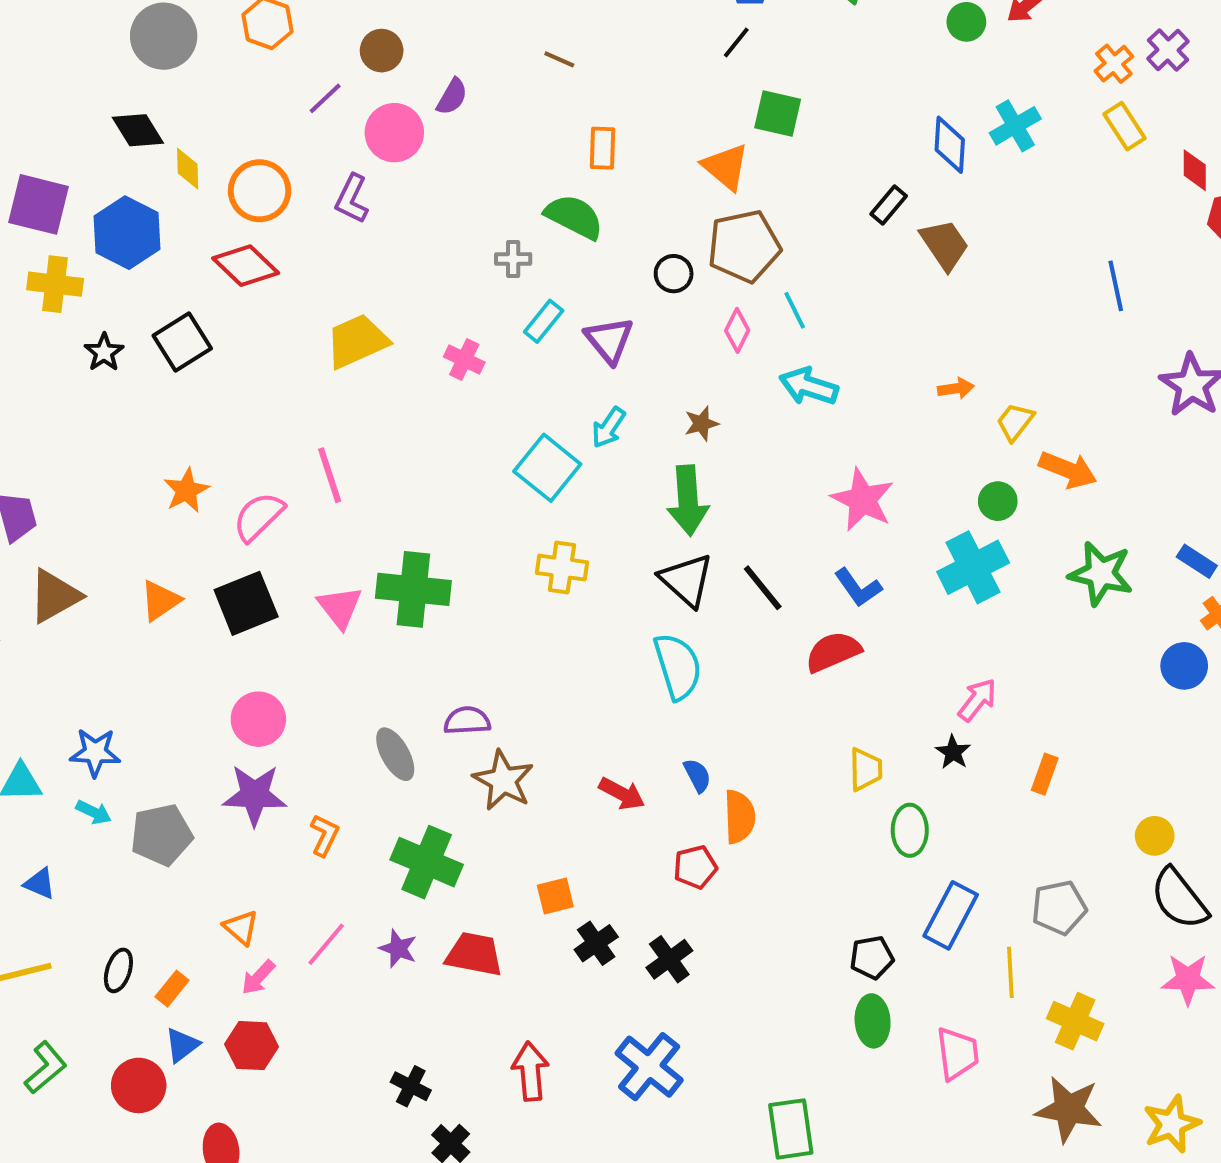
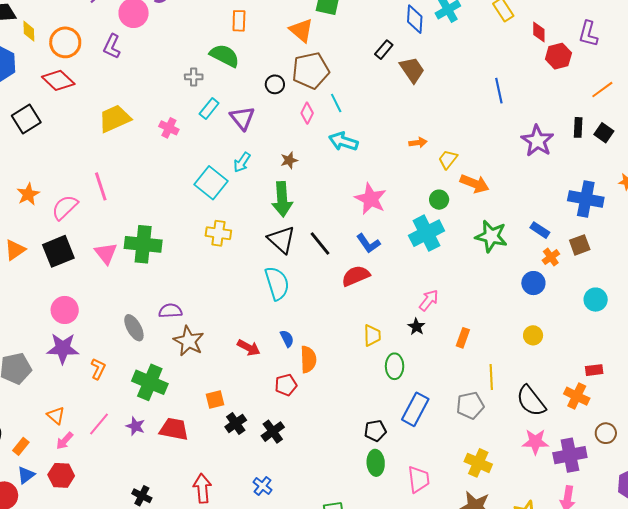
yellow circle: (1155, 836) -> (533, 335), moved
yellow line: (1010, 972) -> (491, 377), moved
blue cross: (649, 1067) -> (262, 486), size x0.6

